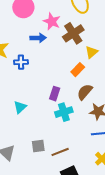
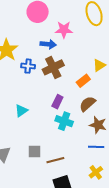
pink star: (52, 21) -> (64, 30), turned -30
brown cross: (73, 33) -> (53, 67), moved
cyan cross: (64, 112) -> (64, 121), turned 30

